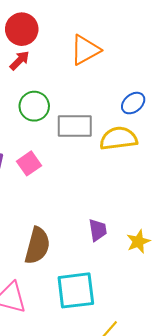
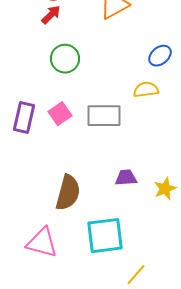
gray rectangle: (75, 126) -> (104, 116), moved
yellow semicircle: (119, 138) -> (146, 90), size x0.7
purple trapezoid: (98, 230) -> (126, 178), turned -85

